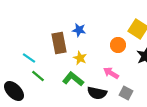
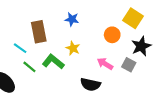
brown rectangle: (59, 43) -> (39, 32), moved
green L-shape: (73, 79) -> (53, 62), moved
gray square: (126, 93) -> (129, 65), moved

